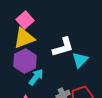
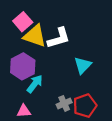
yellow triangle: (24, 38) -> (35, 36), moved, turned 40
white L-shape: (63, 47) -> (59, 38), moved

